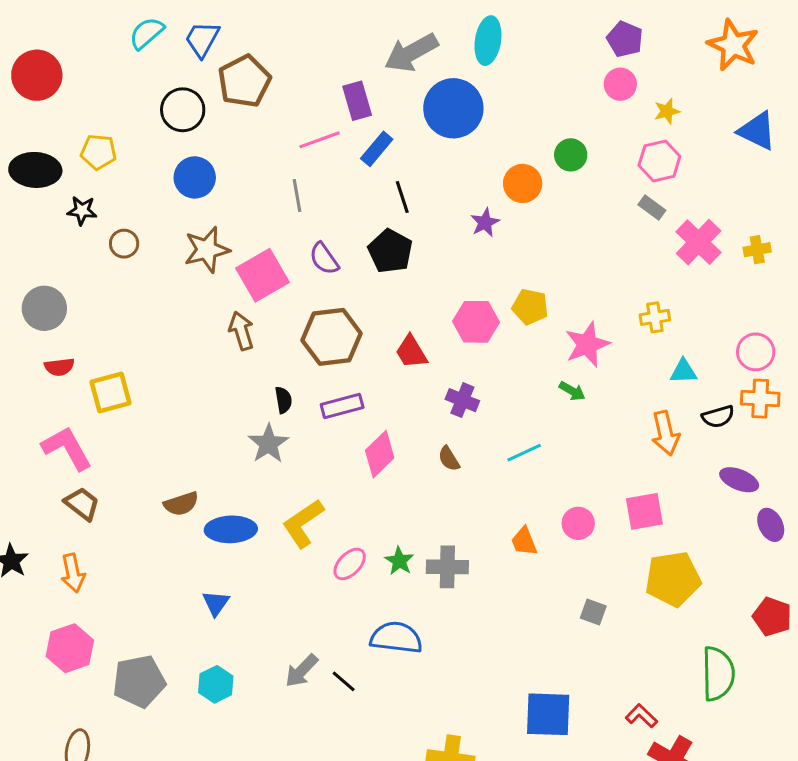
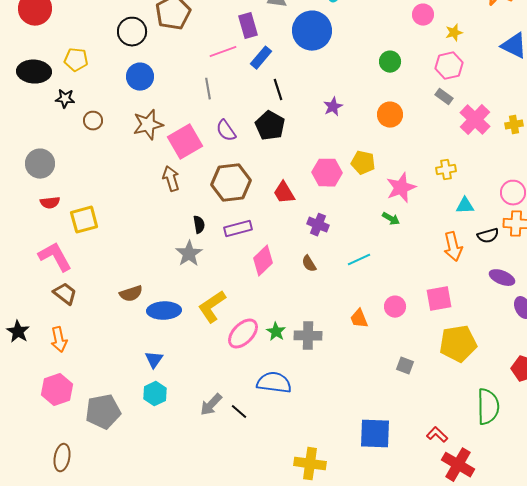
orange circle: (523, 183) -> (390, 115), moved
pink ellipse: (350, 564) -> (243, 334), size x1.4
cyan hexagon: (216, 684) -> (155, 394), moved

